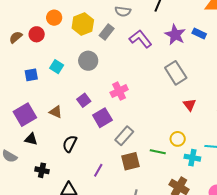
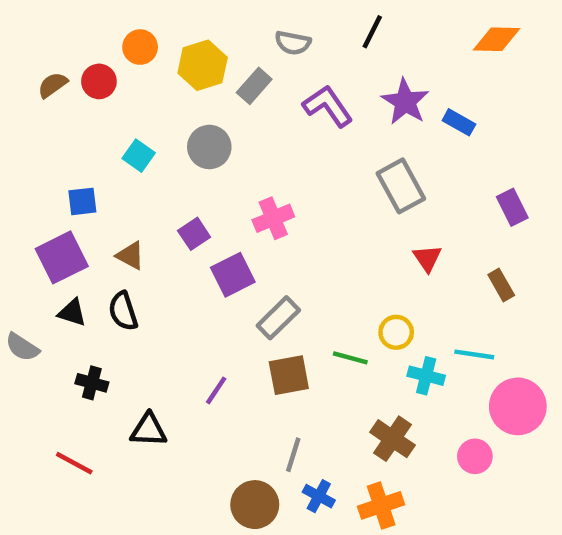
blue rectangle: (199, 34) -> (459, 122), moved
blue square: (31, 75) -> (82, 201), moved
black semicircle: (70, 144) -> (123, 311), moved, turned -48

